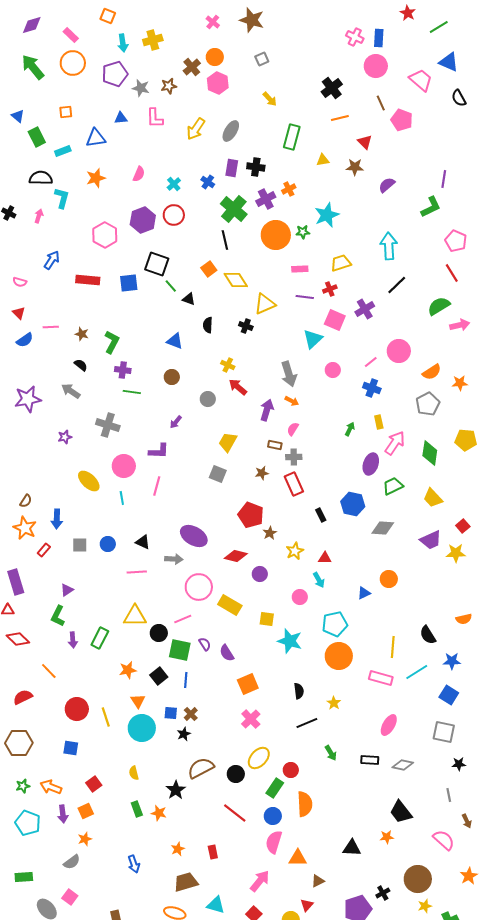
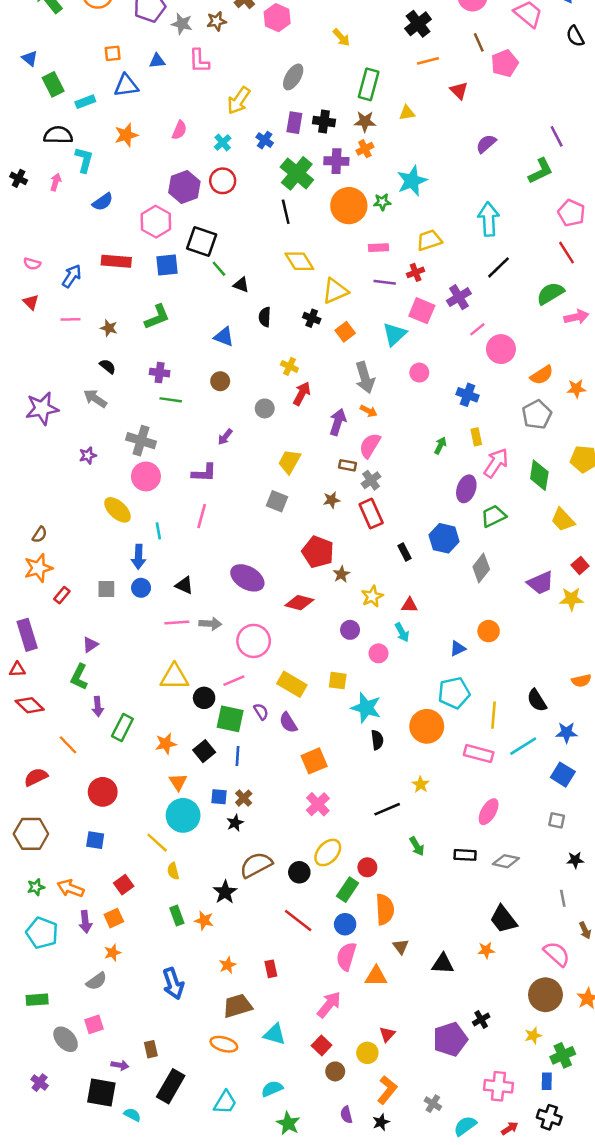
orange square: (66, 112) -> (113, 53), moved
pink pentagon: (402, 120) -> (505, 63), turned 30
yellow arrow: (196, 129) -> (239, 100), moved
brown star: (355, 167) -> (365, 121), moved
purple line: (444, 179) -> (557, 136), turned -36
purple cross: (266, 199) -> (336, 161), turned 30
pink hexagon: (105, 235) -> (156, 222), moved
blue arrow: (52, 260) -> (72, 276), moved
orange square: (209, 269) -> (345, 332), moved
blue semicircle: (25, 340) -> (103, 202), moved
green L-shape: (112, 342) -> (157, 317), moved, turned 40
pink line: (371, 362) -> (477, 329), moved
red arrow: (238, 387) -> (302, 394), turned 78
pink semicircle: (293, 429) -> (370, 446), size x1.5
gray cross: (294, 457) -> (371, 480), turned -35
pink circle: (124, 466) -> (146, 476), moved
yellow trapezoid: (433, 498) -> (563, 520), moved
blue arrow: (57, 519) -> (139, 557), moved
orange star: (25, 528) -> (38, 568), turned 30
gray diamond: (383, 528) -> (481, 568), turned -55
gray arrow: (174, 559) -> (210, 624), moved
purple circle: (260, 574) -> (350, 630), moved
yellow rectangle: (230, 605) -> (292, 684), moved
cyan pentagon: (335, 624) -> (454, 693), moved
green rectangle: (100, 638) -> (122, 728), moved
black semicircle: (299, 691) -> (377, 740), moved
yellow line: (106, 717) -> (157, 843), moved, turned -30
gray square: (444, 732) -> (557, 820), size x0.6
blue arrow: (134, 864) -> (173, 984), size x1.4
brown circle: (418, 879) -> (545, 995), moved
brown triangle: (318, 881) -> (401, 946), moved, turned -40
pink square: (70, 897) -> (94, 1024), turned 35

